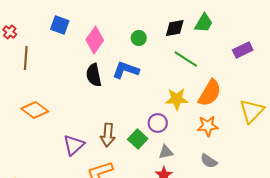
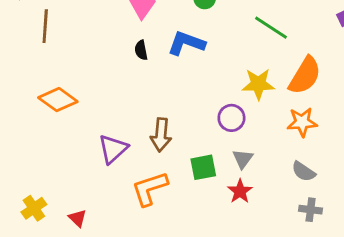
black semicircle: (94, 75) -> (141, 50), size x0.6
green square: (138, 139) -> (203, 167), moved, turned 36
gray triangle: (166, 152) -> (243, 159), turned -42

